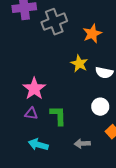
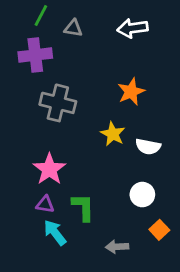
gray cross: (54, 22) -> (58, 103), moved, turned 35
cyan arrow: (38, 145) -> (55, 233), moved, turned 36

